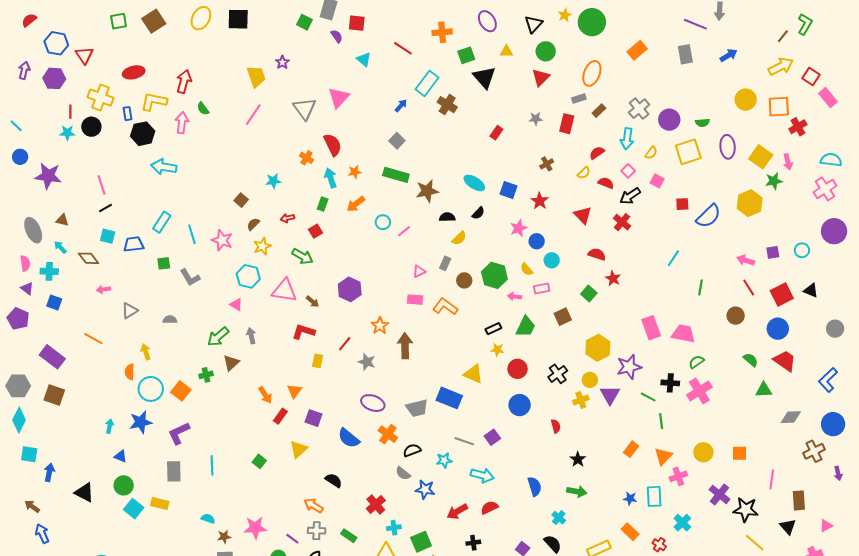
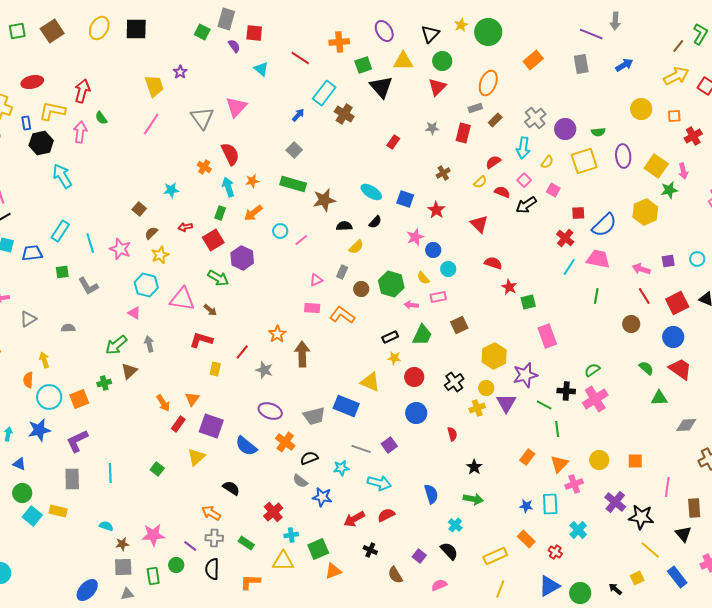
yellow triangle: (506, 51) -> (403, 61), size x1.5
orange square: (779, 107) -> (674, 116), size x0.6
cyan arrow: (164, 167) -> (62, 176), turned 50
red cross: (622, 222) -> (565, 238), moved
red square: (316, 231) -> (213, 240), size x1.5
green arrow: (302, 256) -> (218, 278), moved
purple hexagon: (350, 289) -> (242, 258), moved
green square: (589, 293) -> (528, 302), moved, turned 35
pink trapezoid: (683, 334) -> (598, 259), moved
orange square: (181, 391) -> (79, 399), turned 30
purple square: (314, 418) -> (211, 426), size x1.4
black cross: (473, 543) -> (370, 550), turned 32

